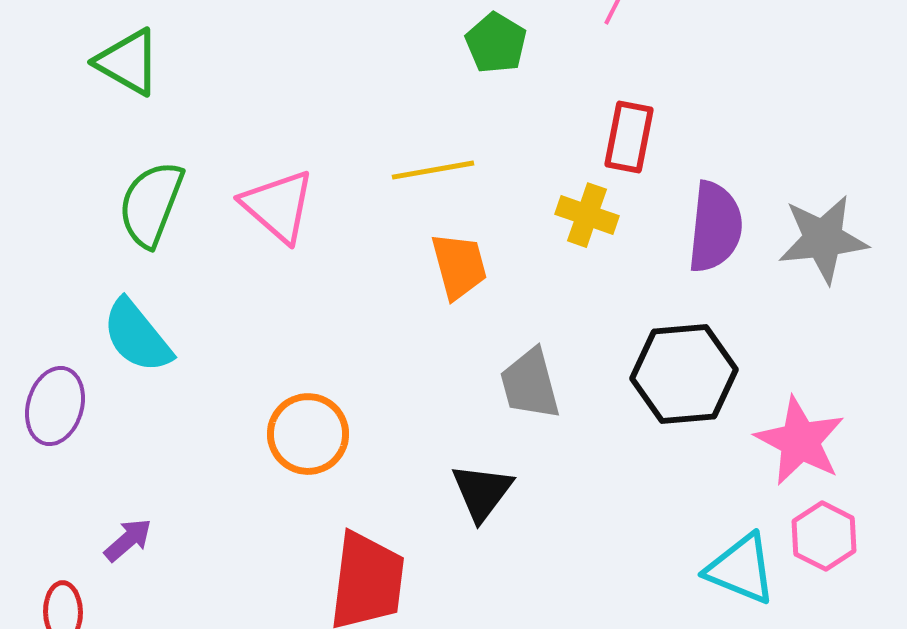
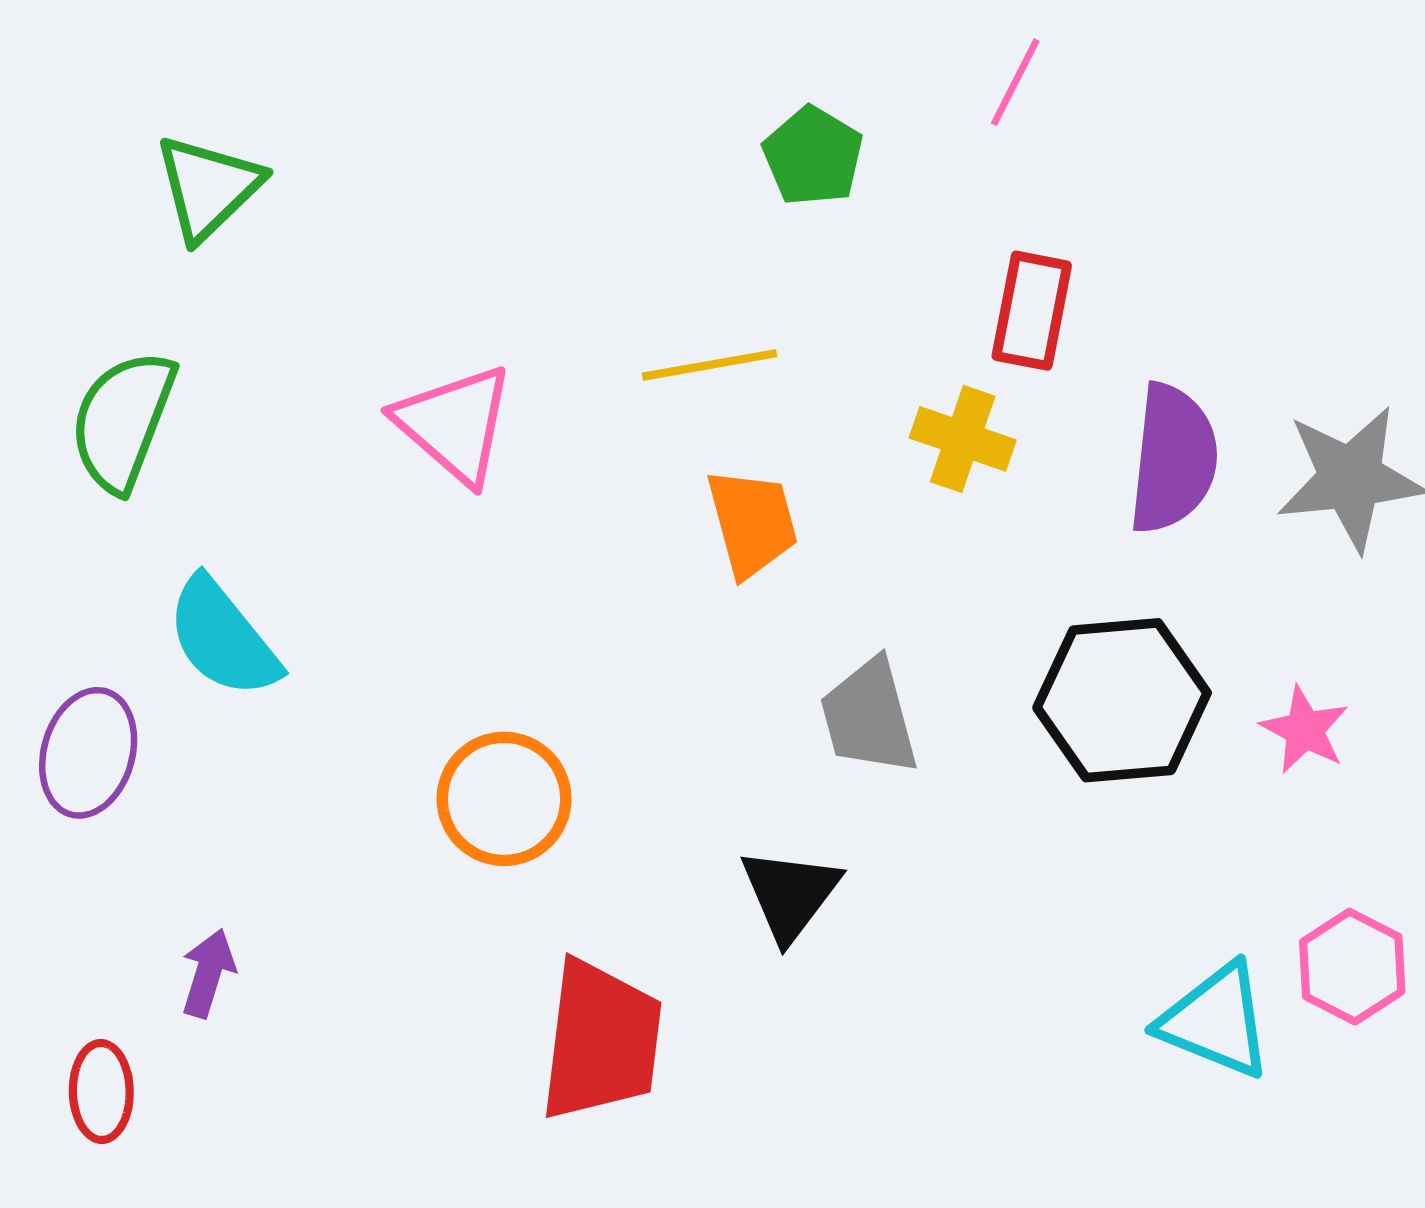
green triangle: (128, 62) -> (208, 187), turned 46
green semicircle: (151, 204) -> (123, 421), moved
pink star: (800, 441) -> (1305, 730), moved, size x0.6
purple arrow: (128, 540) -> (208, 973), turned -32

